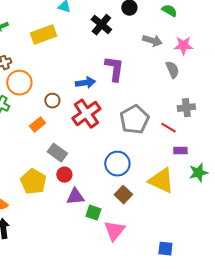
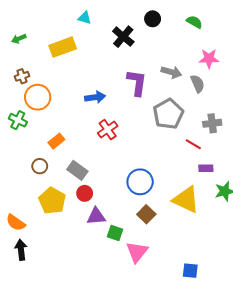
gray arrow: (152, 41) -> (171, 72), moved
blue arrow: (85, 83) -> (95, 97), moved
brown circle: (52, 101) -> (40, 166), moved
red cross: (86, 114) -> (108, 130), size x0.7
gray pentagon: (134, 120) -> (168, 114), moved

